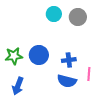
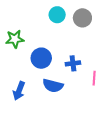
green star: (14, 56) -> (15, 39), moved
blue semicircle: (67, 81) -> (53, 86), moved

